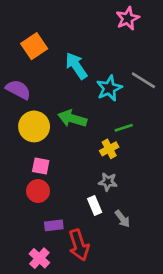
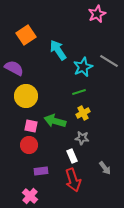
green arrow: (72, 119) -> (55, 121), moved
green line: (124, 128) -> (79, 92), moved
gray arrow: (122, 219) -> (105, 168), moved
red arrow: (79, 245) -> (73, 180), moved

